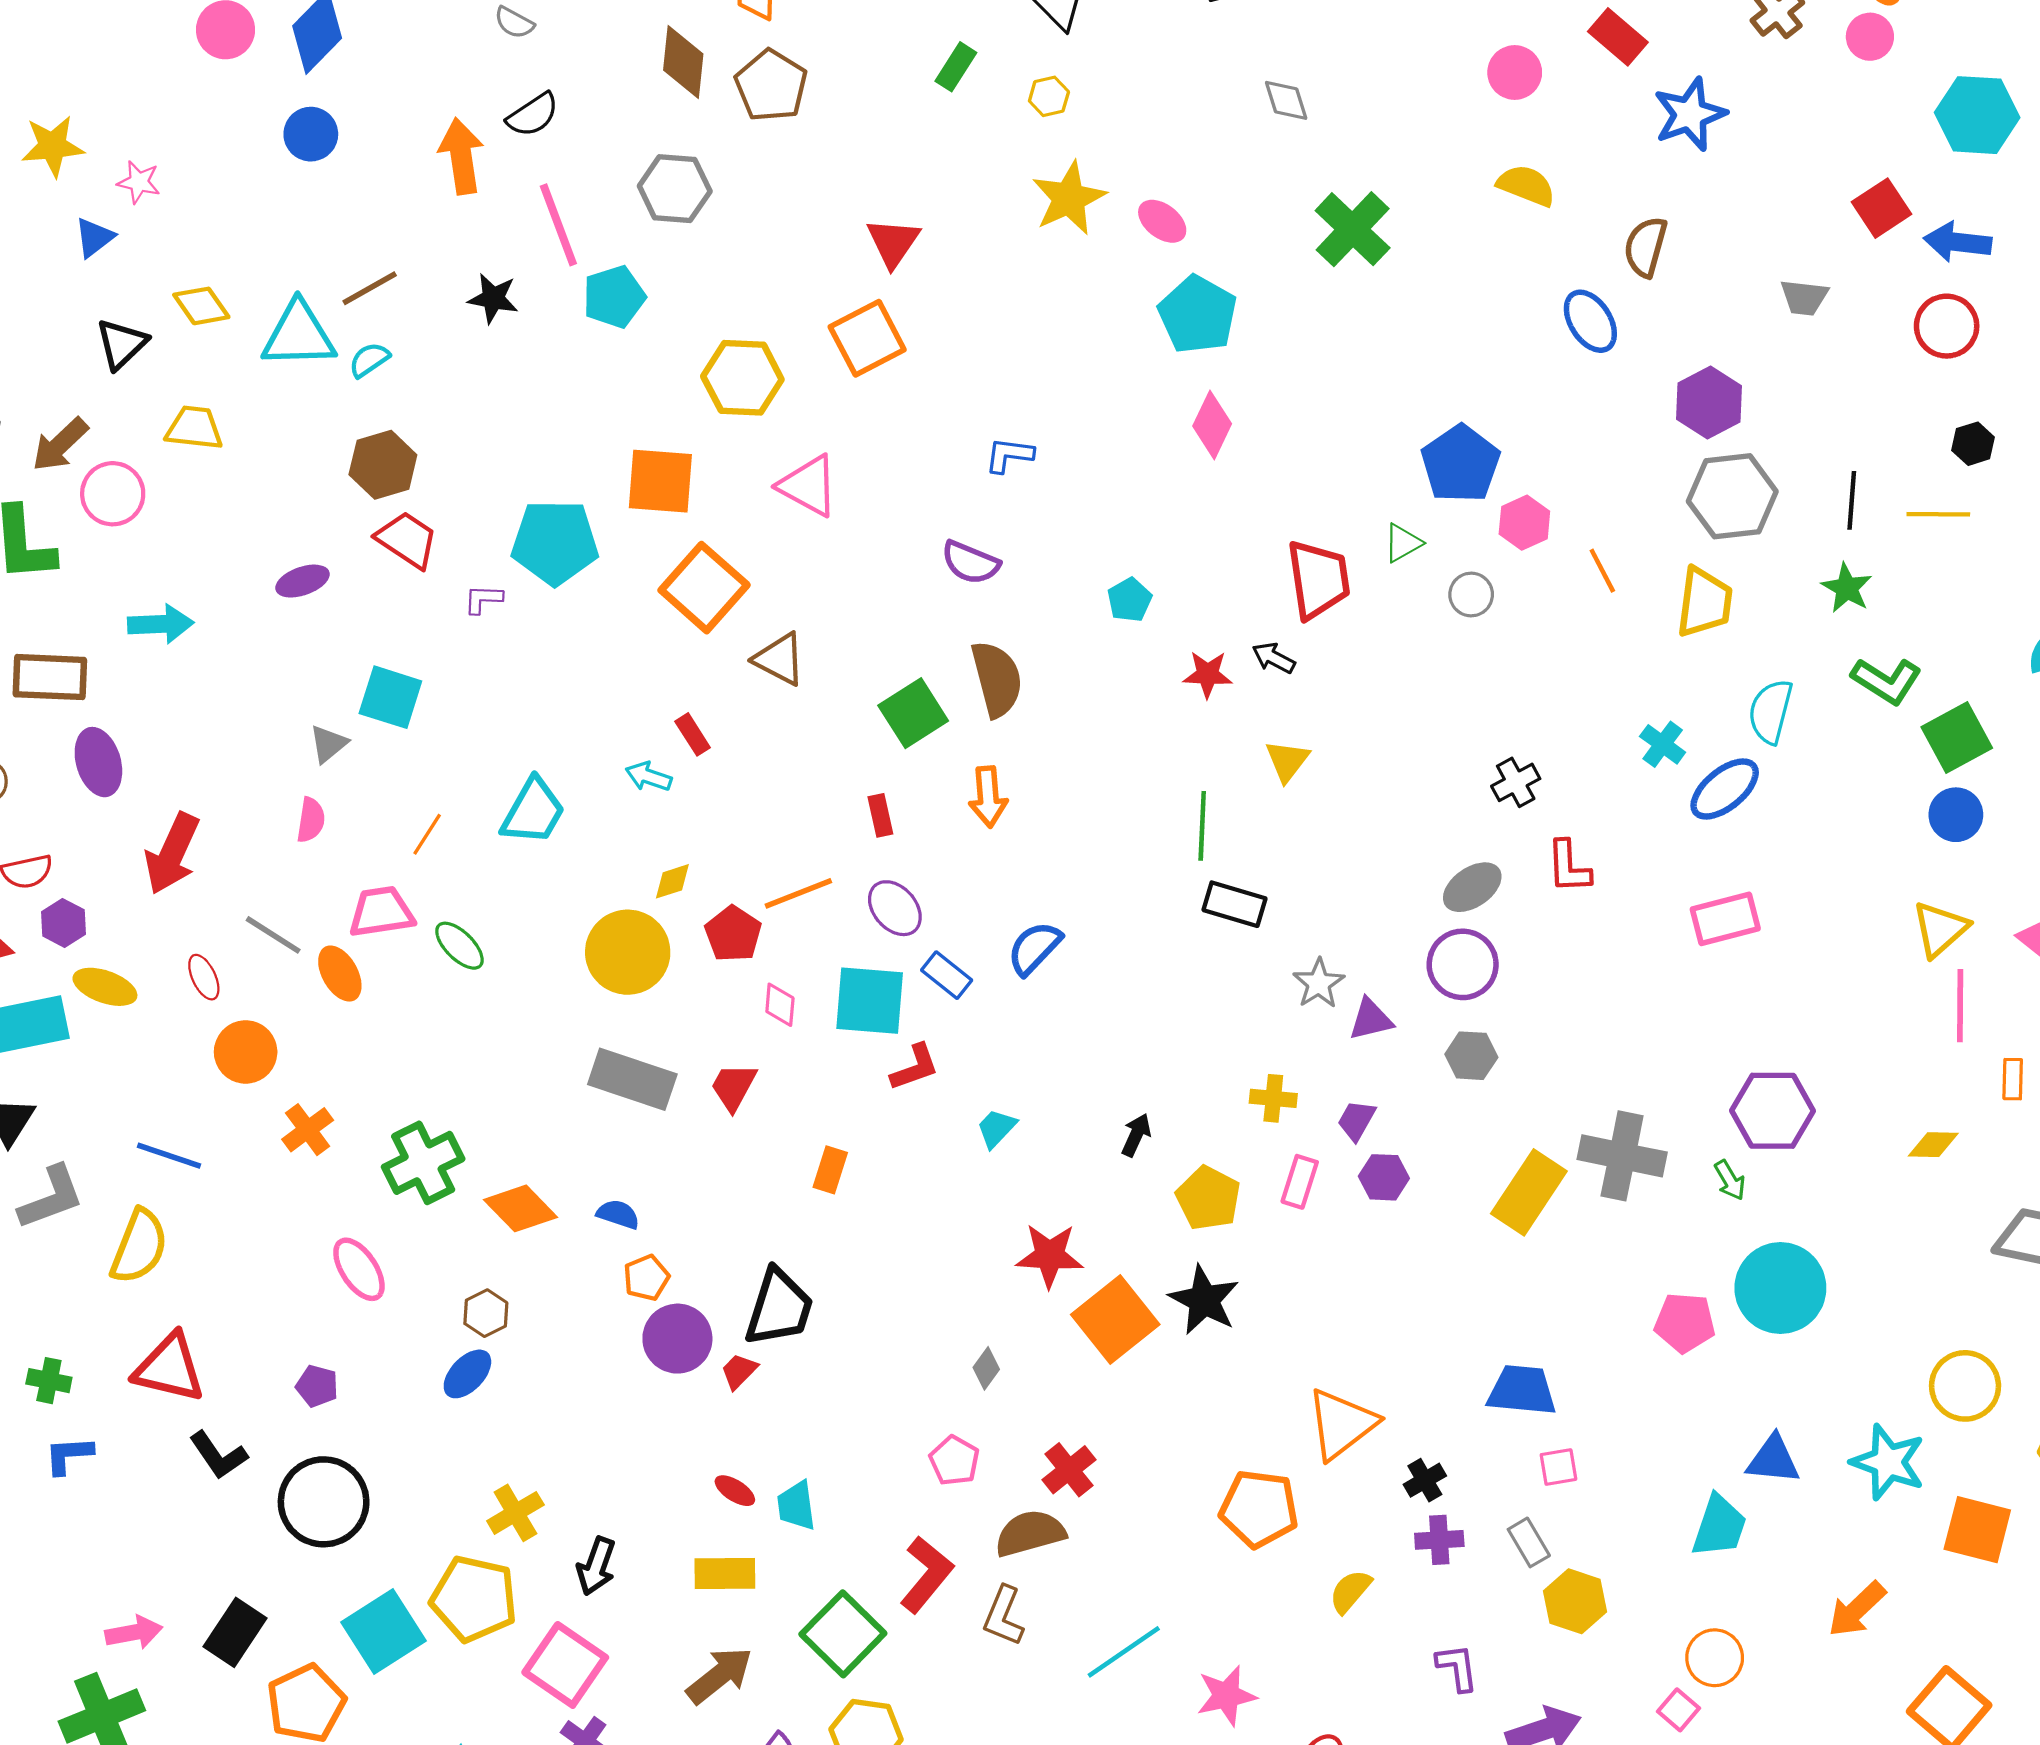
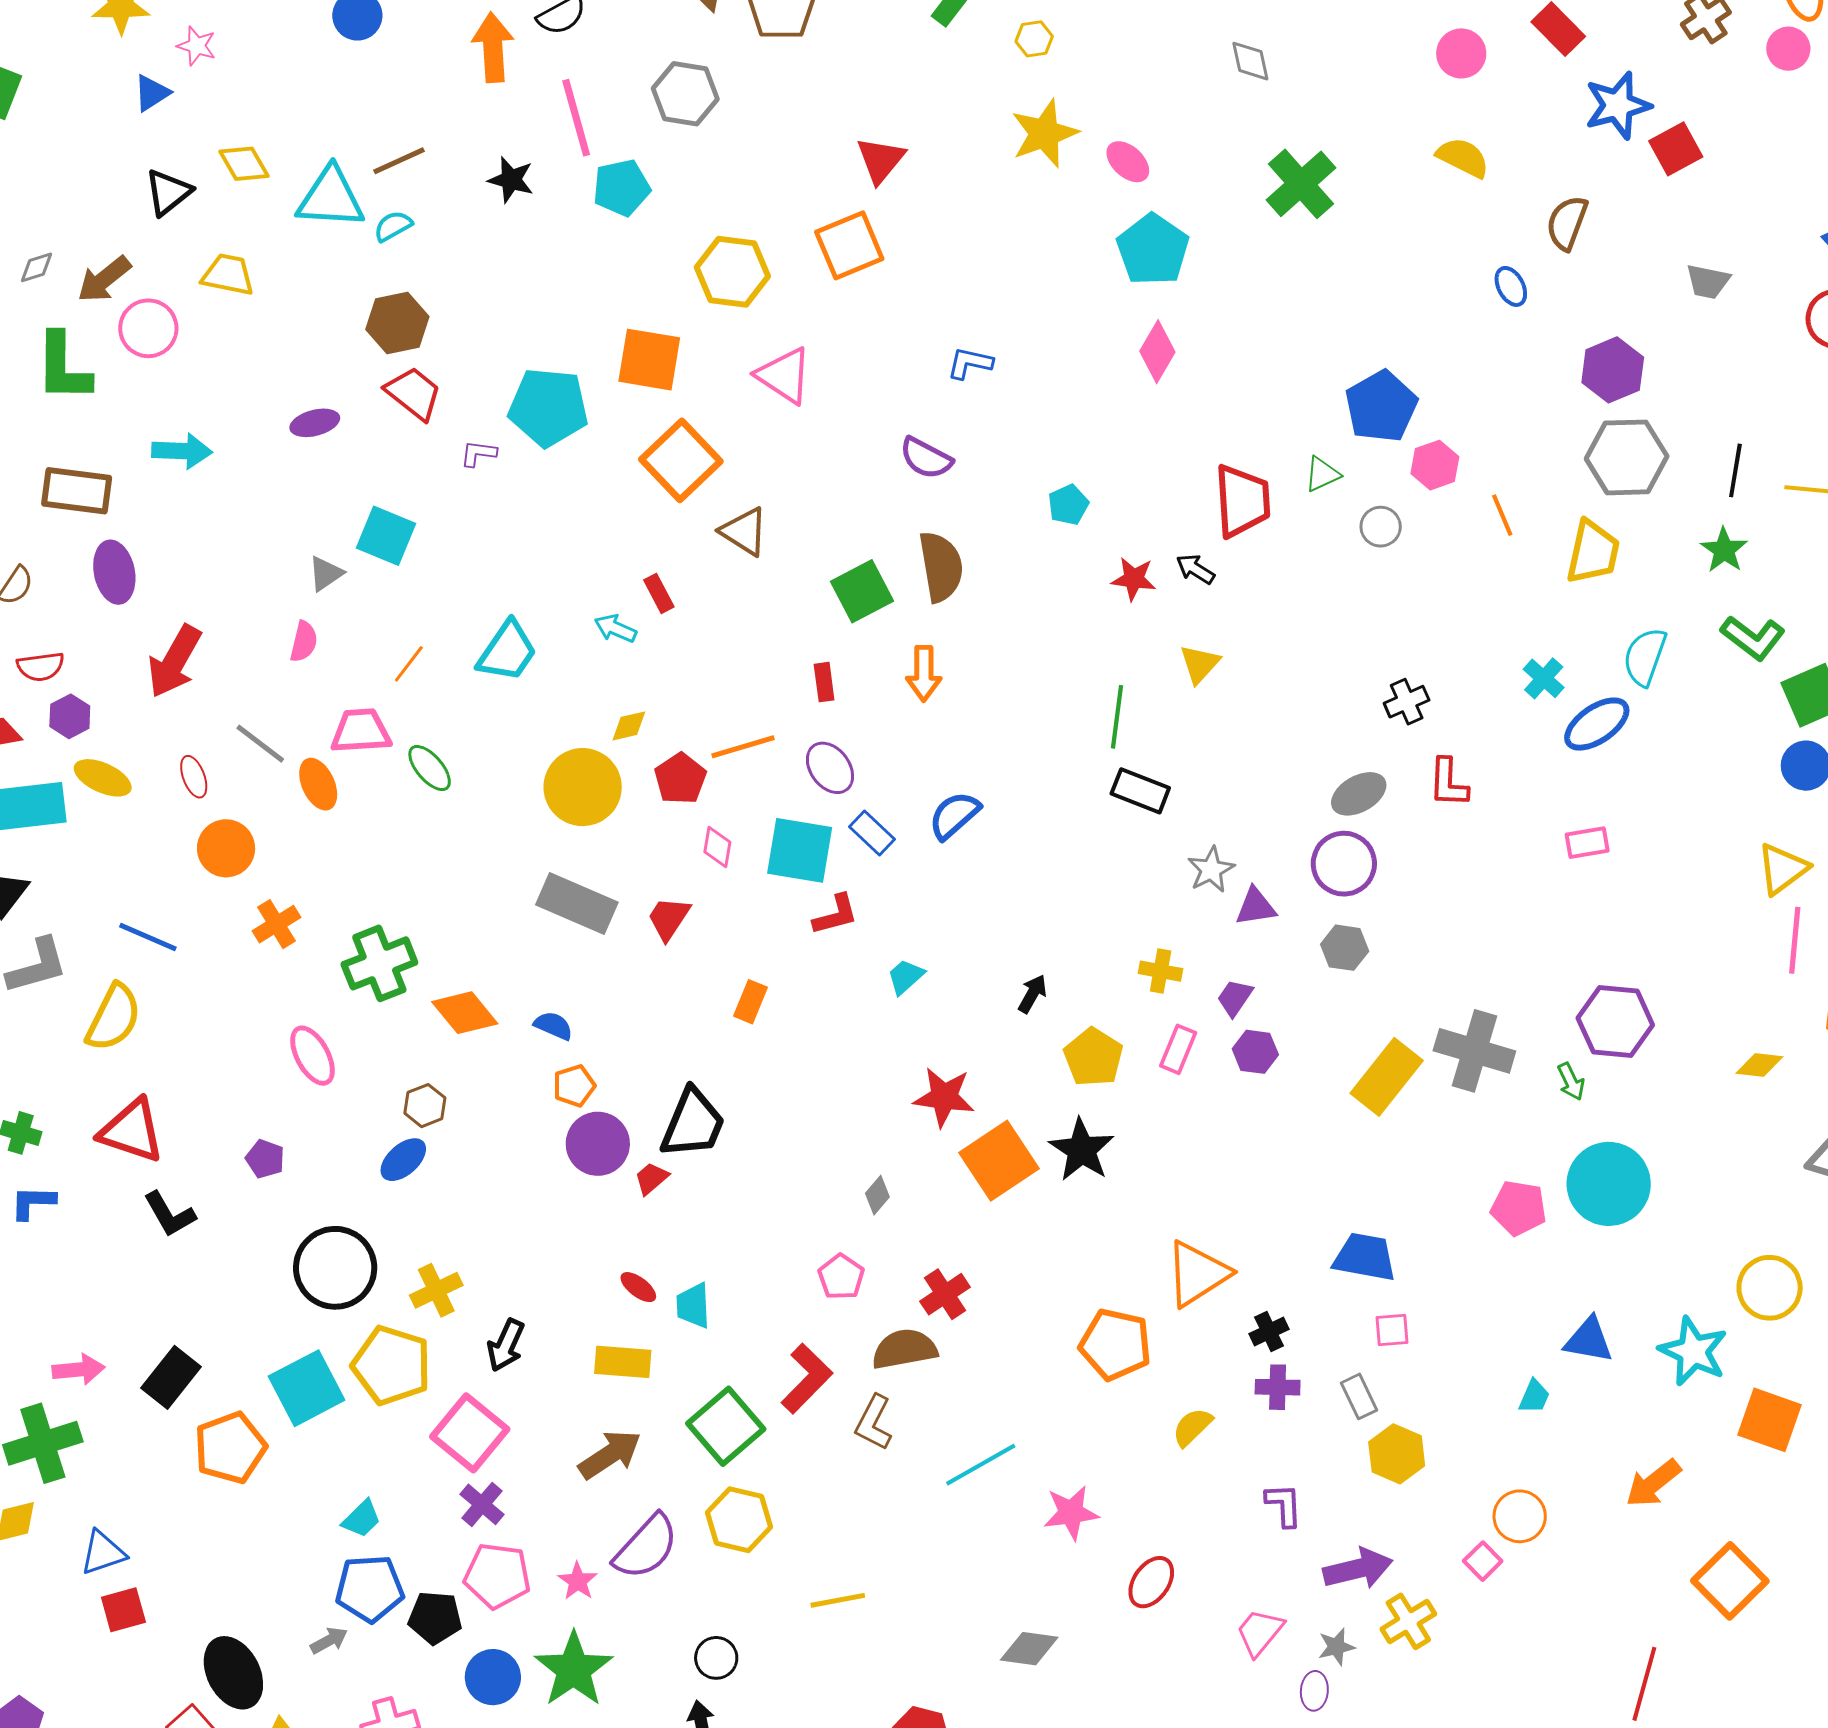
red square: (1882, 208) -> (1676, 149), moved
blue ellipse: (1590, 321) -> (1511, 286), size x0.7
pink rectangle: (1725, 919) -> (1587, 843), size x0.7
black circle: (324, 1502) -> (335, 1268), moved
cyan trapezoid: (1719, 1526) -> (1534, 1397), size x0.6

